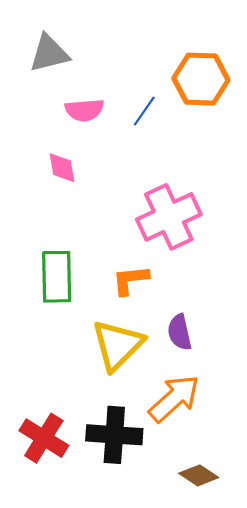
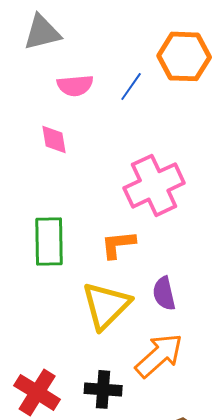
black cross: (114, 435) -> (103, 389), size x0.7

